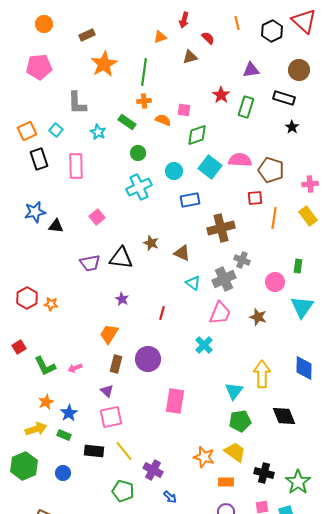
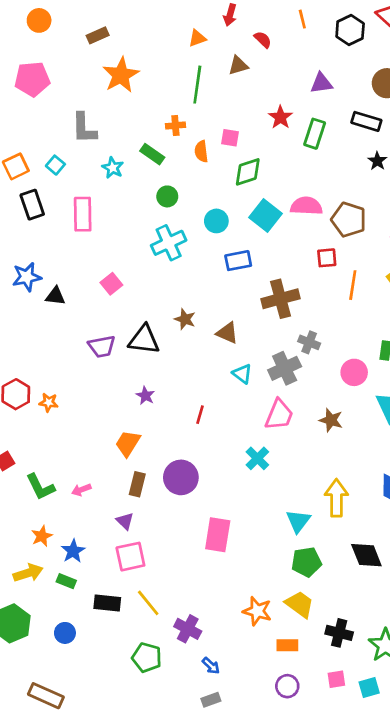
green line: (144, 72) -> (197, 85), moved
orange semicircle: (163, 120) -> (201, 151), turned -119

